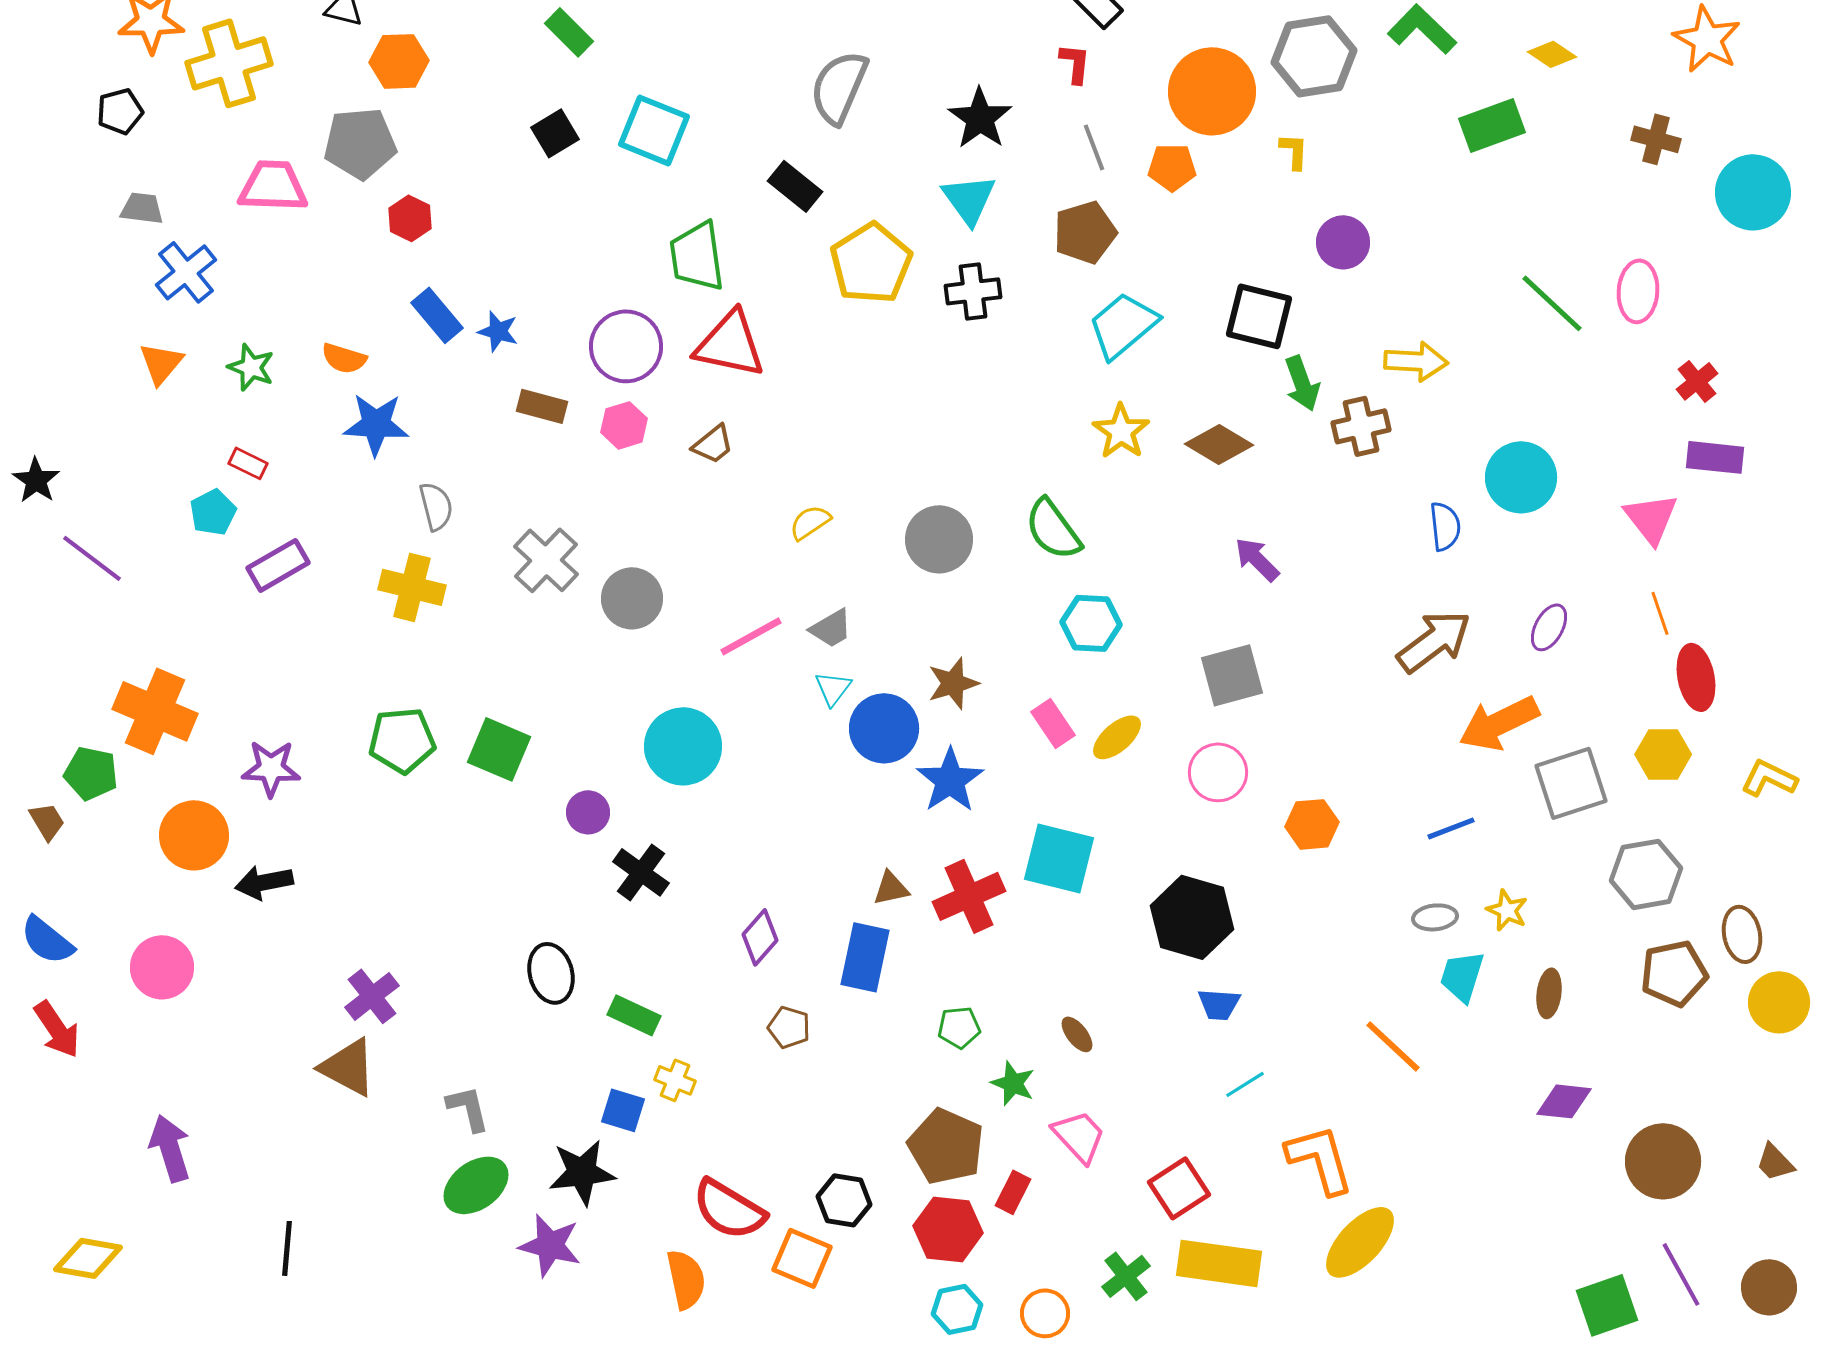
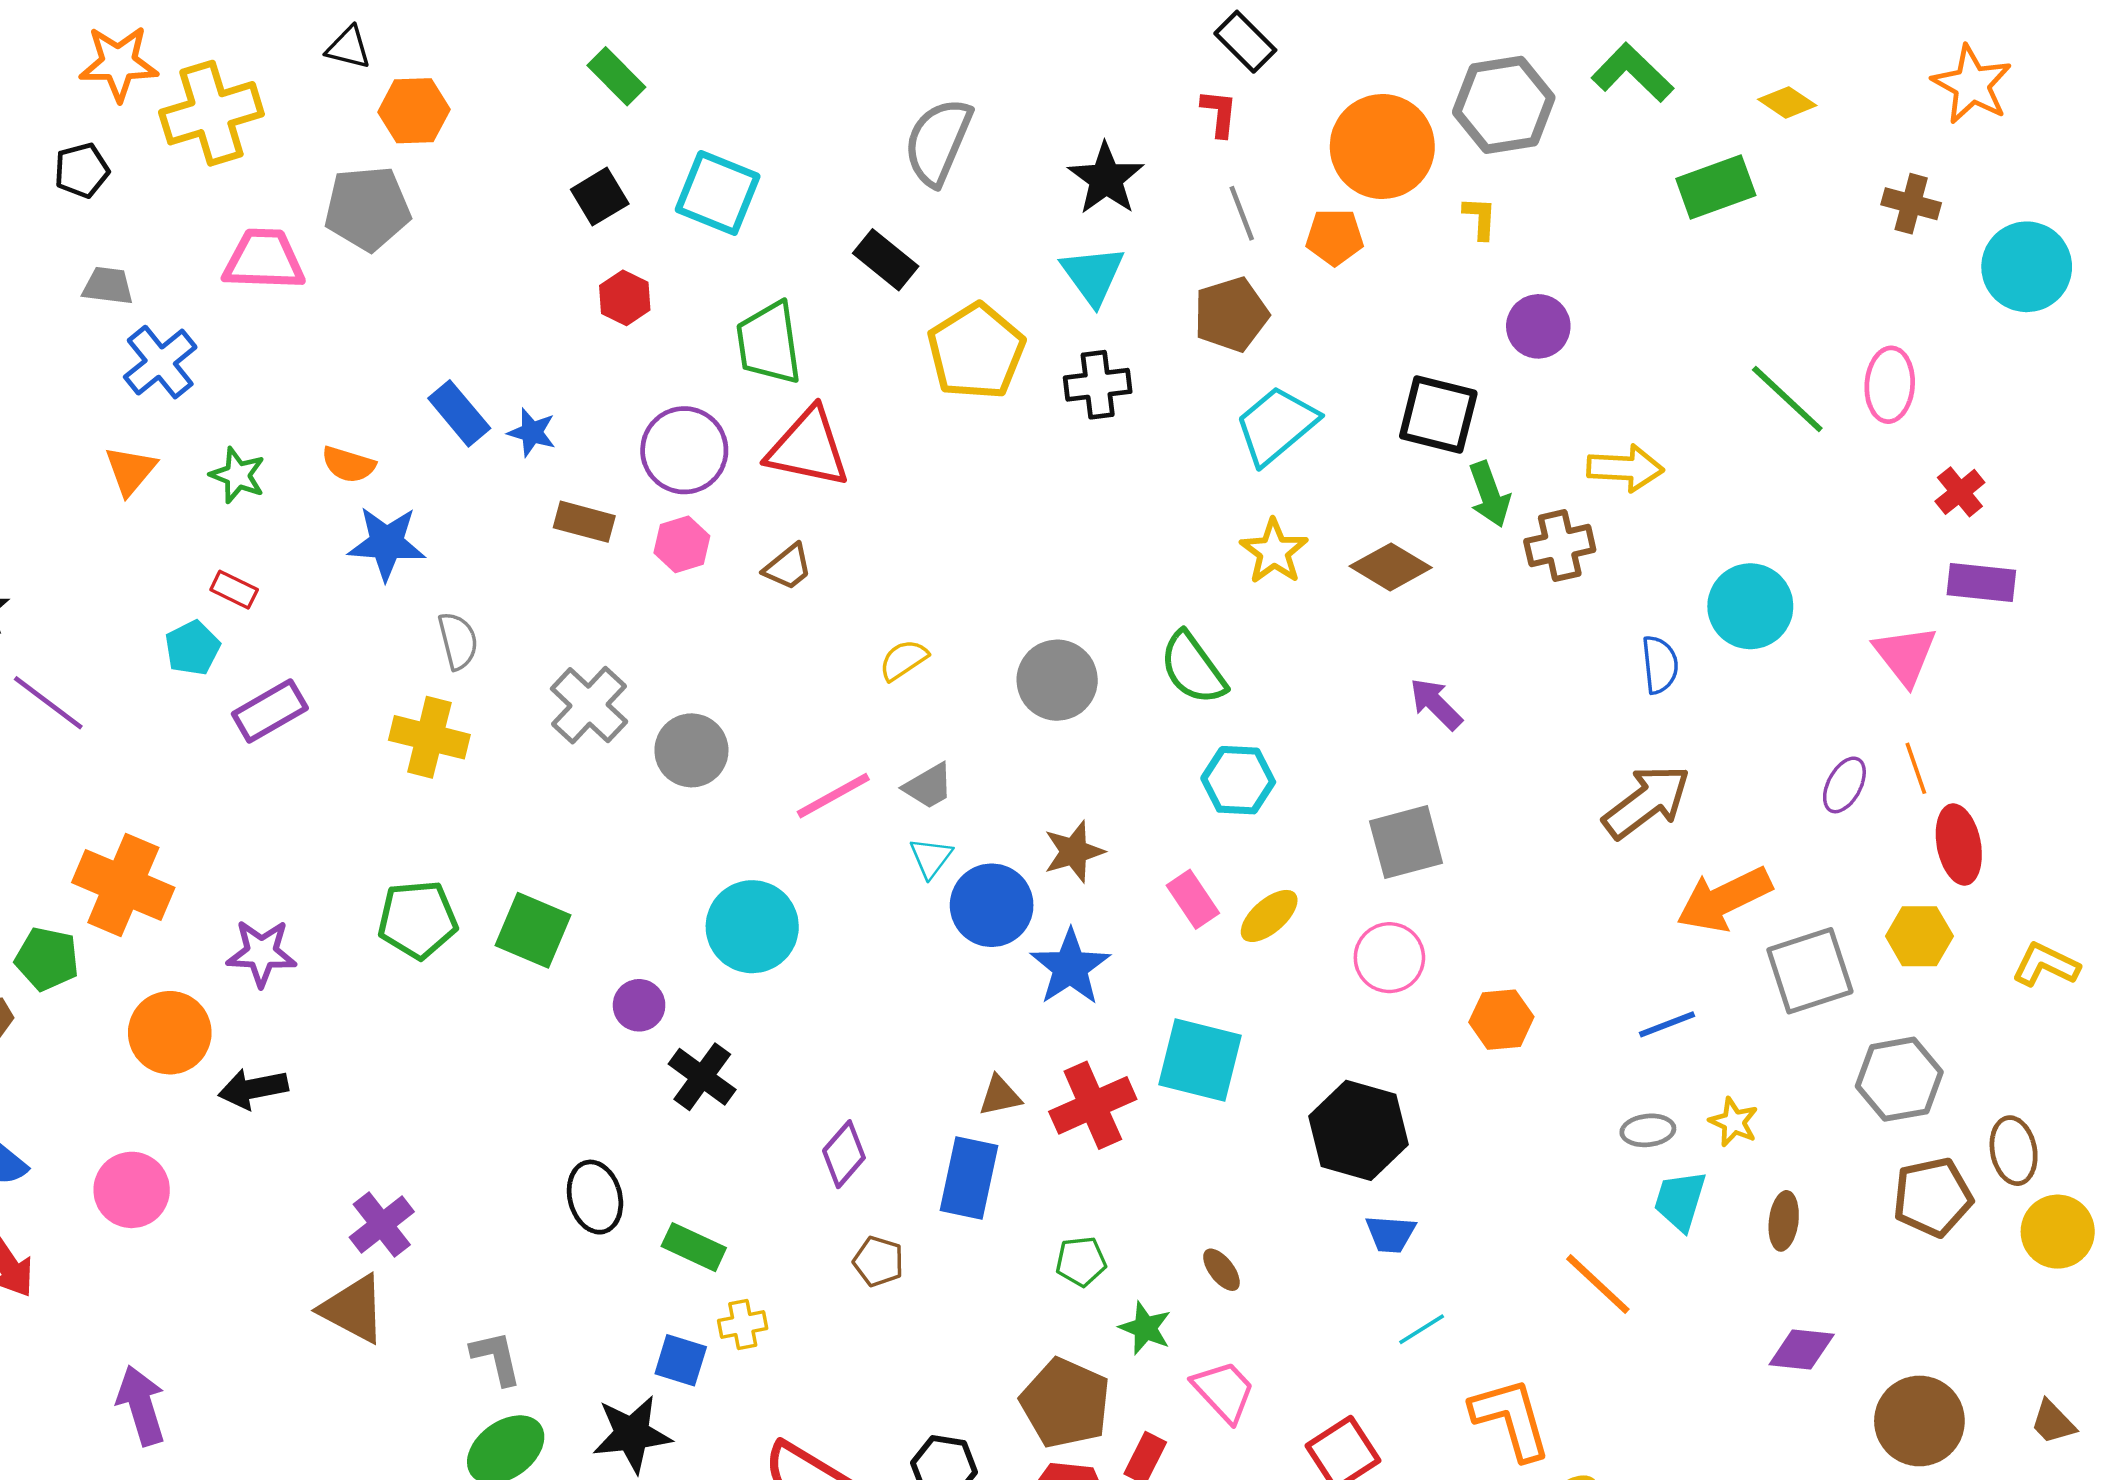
red hexagon: (410, 218) -> (625, 298), moved
purple ellipse: (1549, 627) -> (1844, 785), moved
yellow cross: (675, 1080) -> (743, 1325), turned -33

